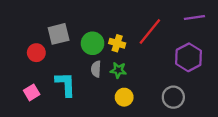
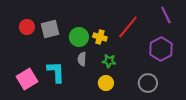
purple line: (194, 18) -> (166, 15), turned 72
red circle: (36, 53) -> (27, 27), moved
green star: (118, 70) -> (109, 61), moved
pink square: (32, 92) -> (27, 79), size x1.5

